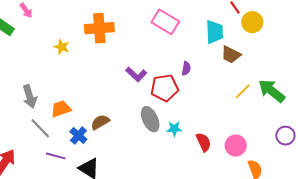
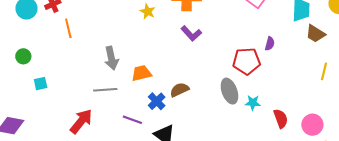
purple L-shape: (136, 74) -> (191, 33), moved
yellow line: (243, 91) -> (324, 71), turned -36
gray line: (40, 128) -> (105, 90), moved, turned -55

